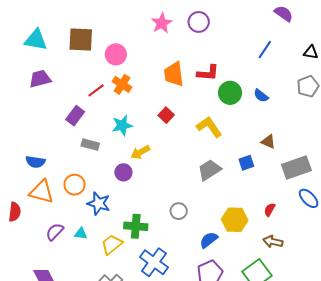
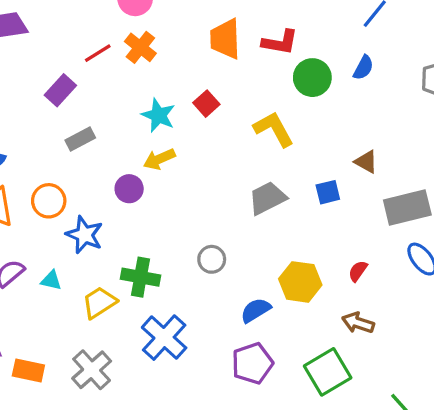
blue semicircle: (261, 96) -> (363, 68), moved, turned -105
cyan star: (122, 125) -> (158, 115), moved, turned 30
gray rectangle: (90, 145) -> (80, 139), turned -48

